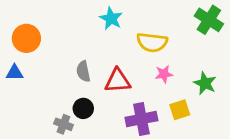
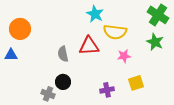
cyan star: (111, 19) -> (95, 14), moved
red triangle: (118, 81) -> (89, 46), moved
green star: (205, 83) -> (155, 42), moved
purple cross: (141, 119) -> (107, 90), size x0.6

